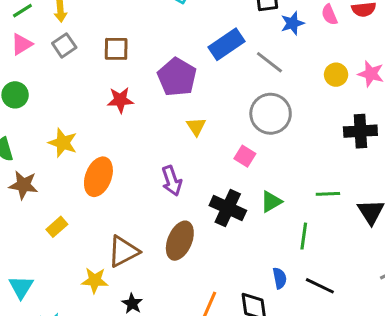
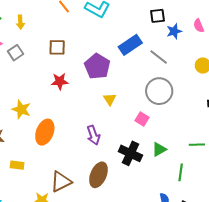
gray square: (64, 45) -> (15, 53), moved
yellow rectangle: (57, 227) -> (17, 165), turned 48

